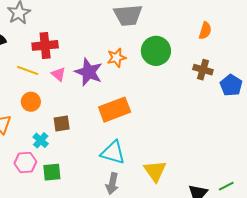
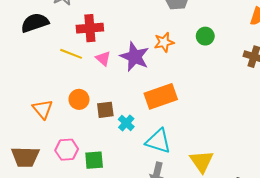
green circle: (156, 51) -> (205, 36), size x0.6
orange circle: (31, 102) -> (79, 99), moved
cyan cross: (41, 140) -> (126, 123), moved

